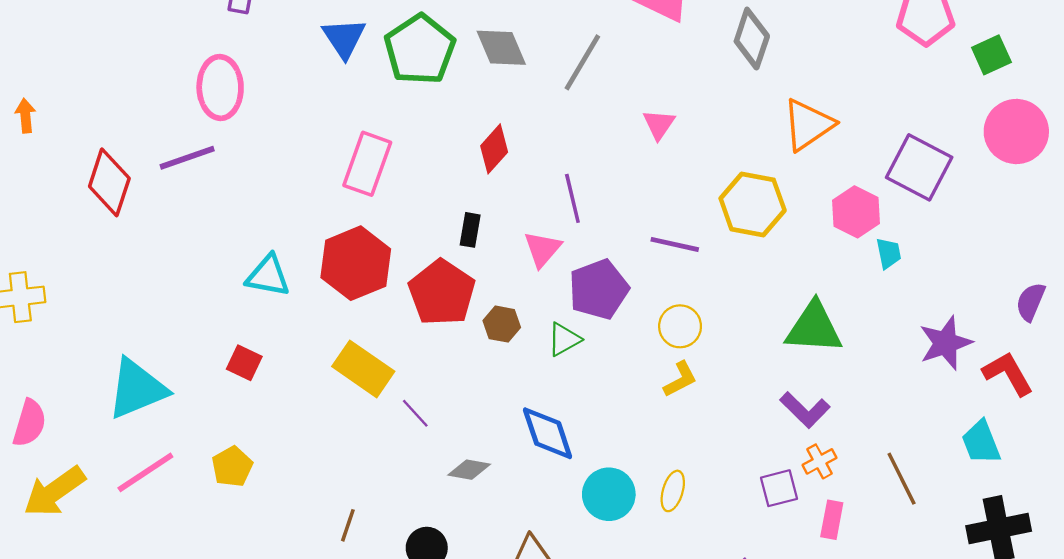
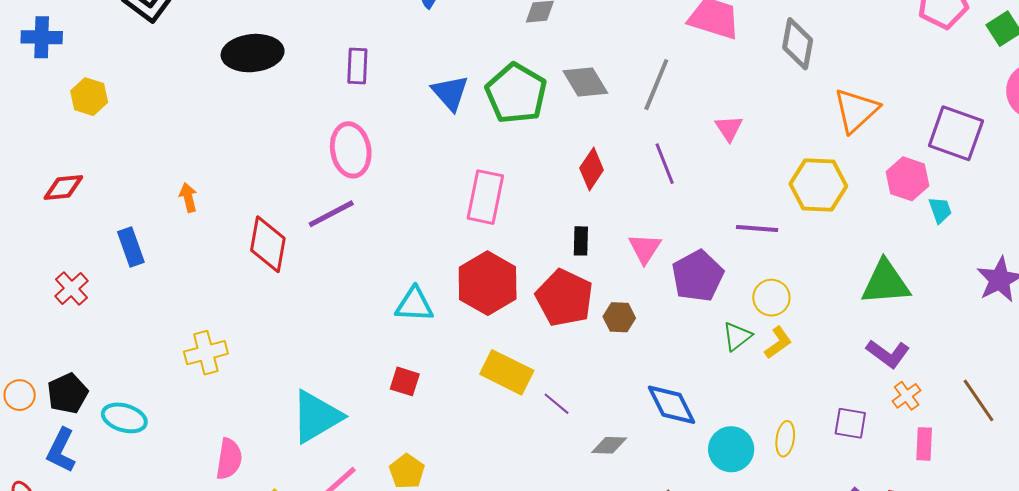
purple line: (572, 198) -> (665, 164), moved
green triangle: (564, 339) -> (737, 336), moved
purple square: (779, 488) -> (850, 423), moved, turned 32

